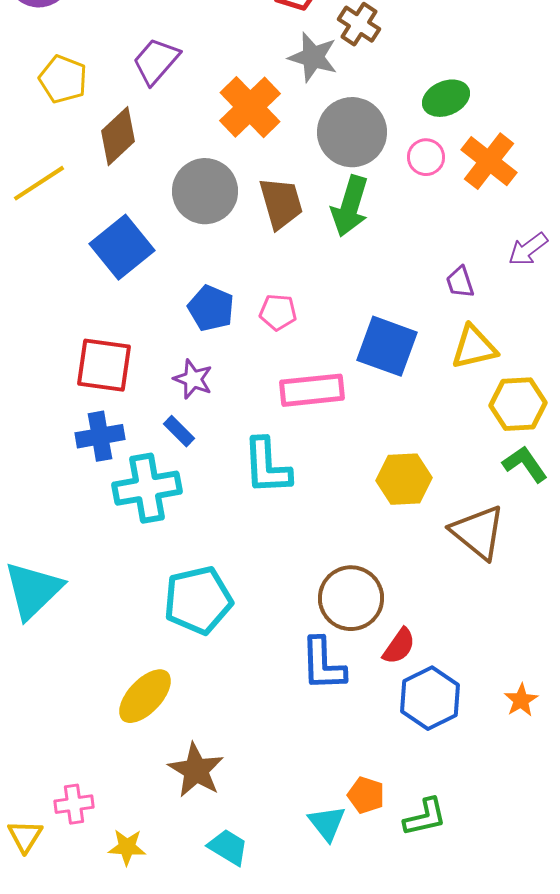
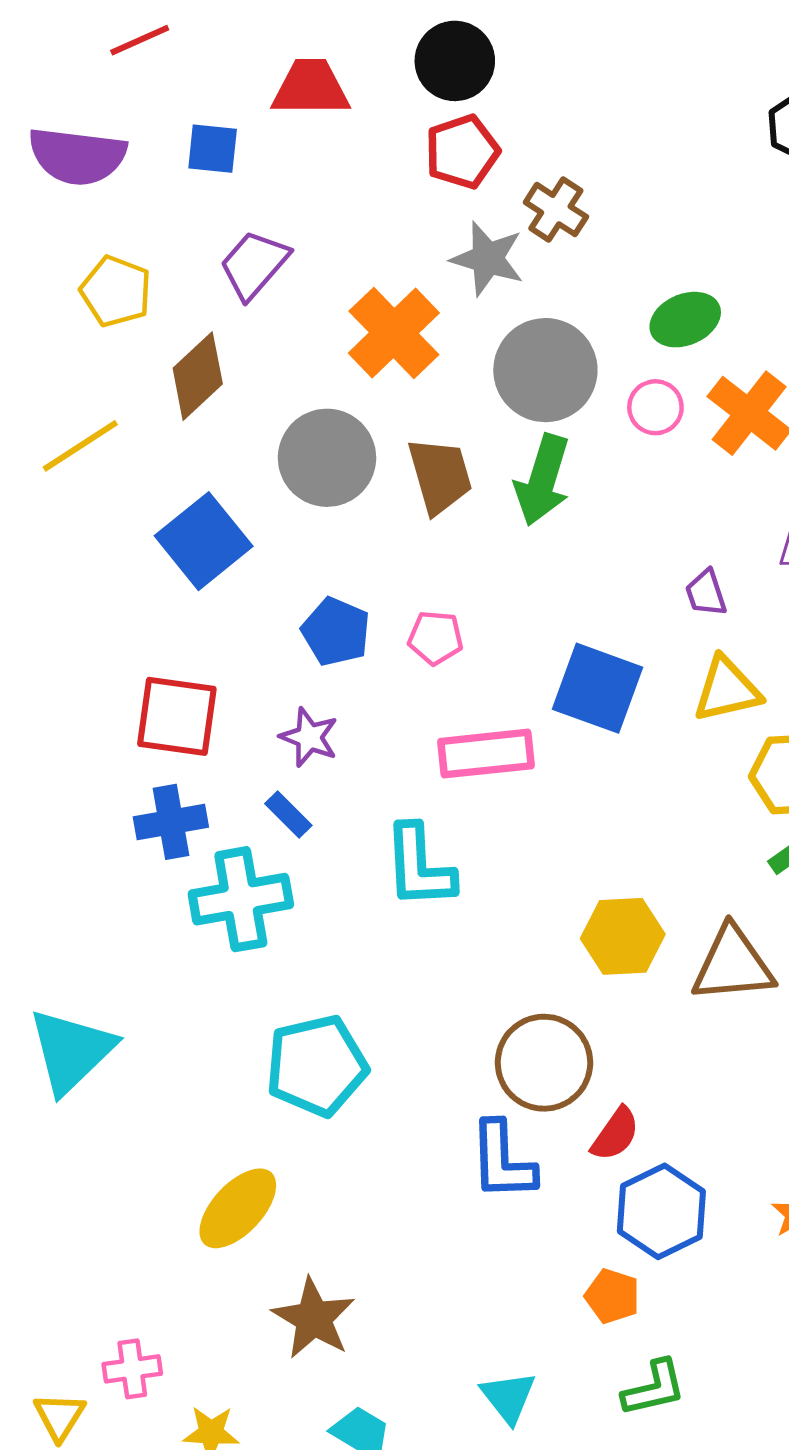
yellow hexagon: (404, 479) -> (623, 936), moved
brown triangle: (478, 532) -> (733, 965), turned -44
orange pentagon: (366, 795) -> (612, 1296), moved

